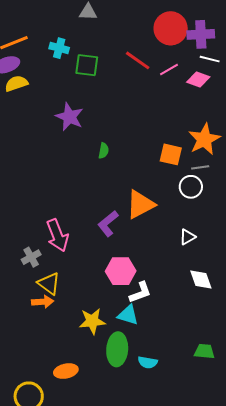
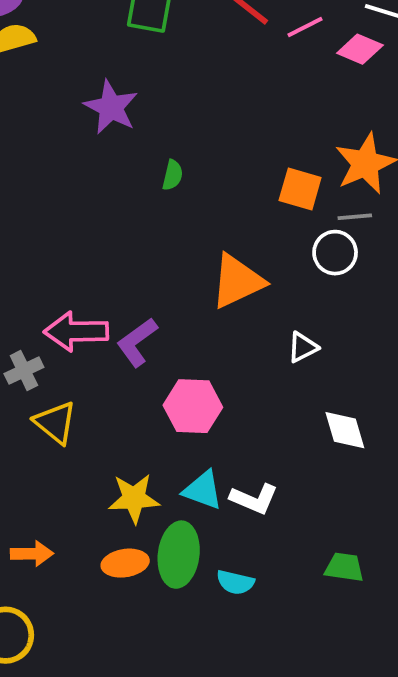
purple L-shape: (108, 224) -> (137, 342), moved
pink arrow: (57, 235) -> (76, 331), turned 108
white triangle: (187, 237) -> (303, 347), moved
white L-shape: (140, 293) -> (254, 499), moved, turned 40
orange arrow: (43, 302) -> (32, 554), moved
orange ellipse: (66, 371) -> (125, 563), moved

